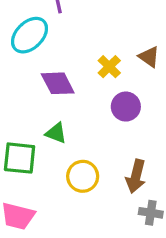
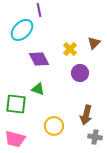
brown triangle: (149, 57) -> (94, 43), turned 40
yellow circle: (83, 176) -> (54, 126), moved

